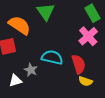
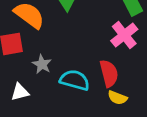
cyan semicircle: (52, 57) -> (75, 80), moved
gray star: (31, 70) -> (42, 64), moved

